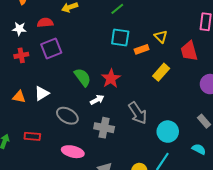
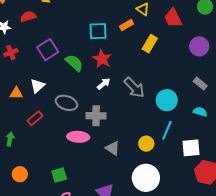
cyan square: (120, 38) -> (98, 31), moved
purple square: (51, 48) -> (48, 50), moved
white arrow: (97, 100) -> (104, 84), moved
gray cross: (104, 128) -> (96, 116), moved
red rectangle: (32, 136) -> (35, 118), moved, turned -35

